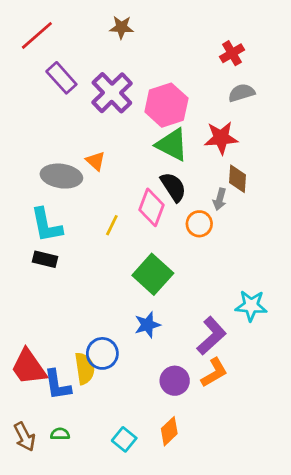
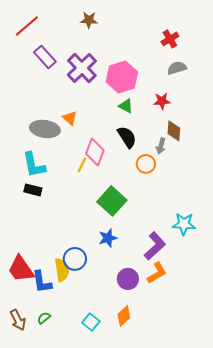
red star: (221, 138) -> (162, 101), size x0.7
green triangle: (172, 145) -> (126, 106), size x0.6
pink diamond: (151, 207) -> (95, 152), moved
green semicircle: (60, 434) -> (44, 318), turned -40

